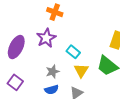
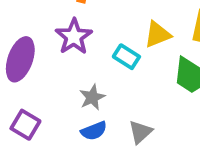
yellow triangle: (81, 70) -> (158, 34), moved, turned 42

